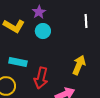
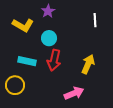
cyan circle: (43, 31) -> (49, 38), moved
red arrow: (41, 78) -> (54, 60), moved

